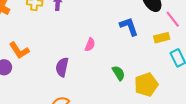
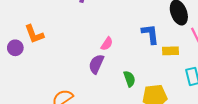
yellow rectangle: (162, 38) -> (171, 51), moved
purple semicircle: (62, 67) -> (96, 64), moved

